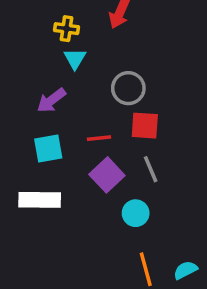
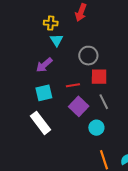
white rectangle: (40, 200) -> (41, 123), turned 55

